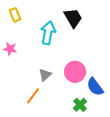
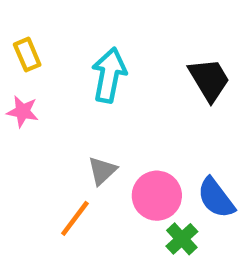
yellow rectangle: (15, 15) -> (27, 55), moved
black trapezoid: (73, 18) -> (209, 80), moved
pink circle: (75, 72) -> (157, 196), moved

